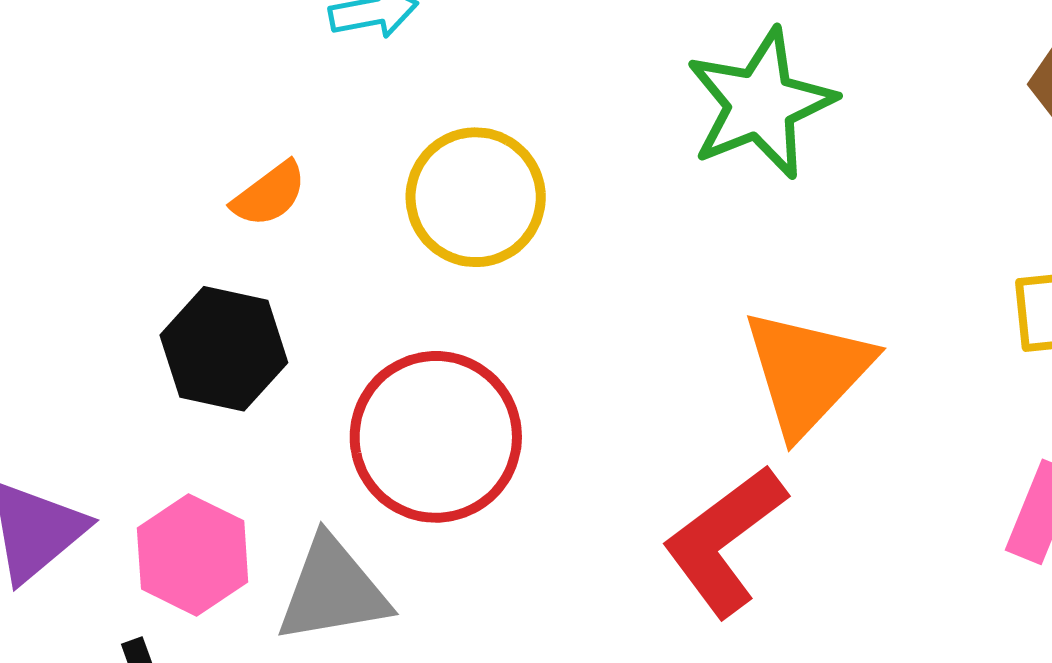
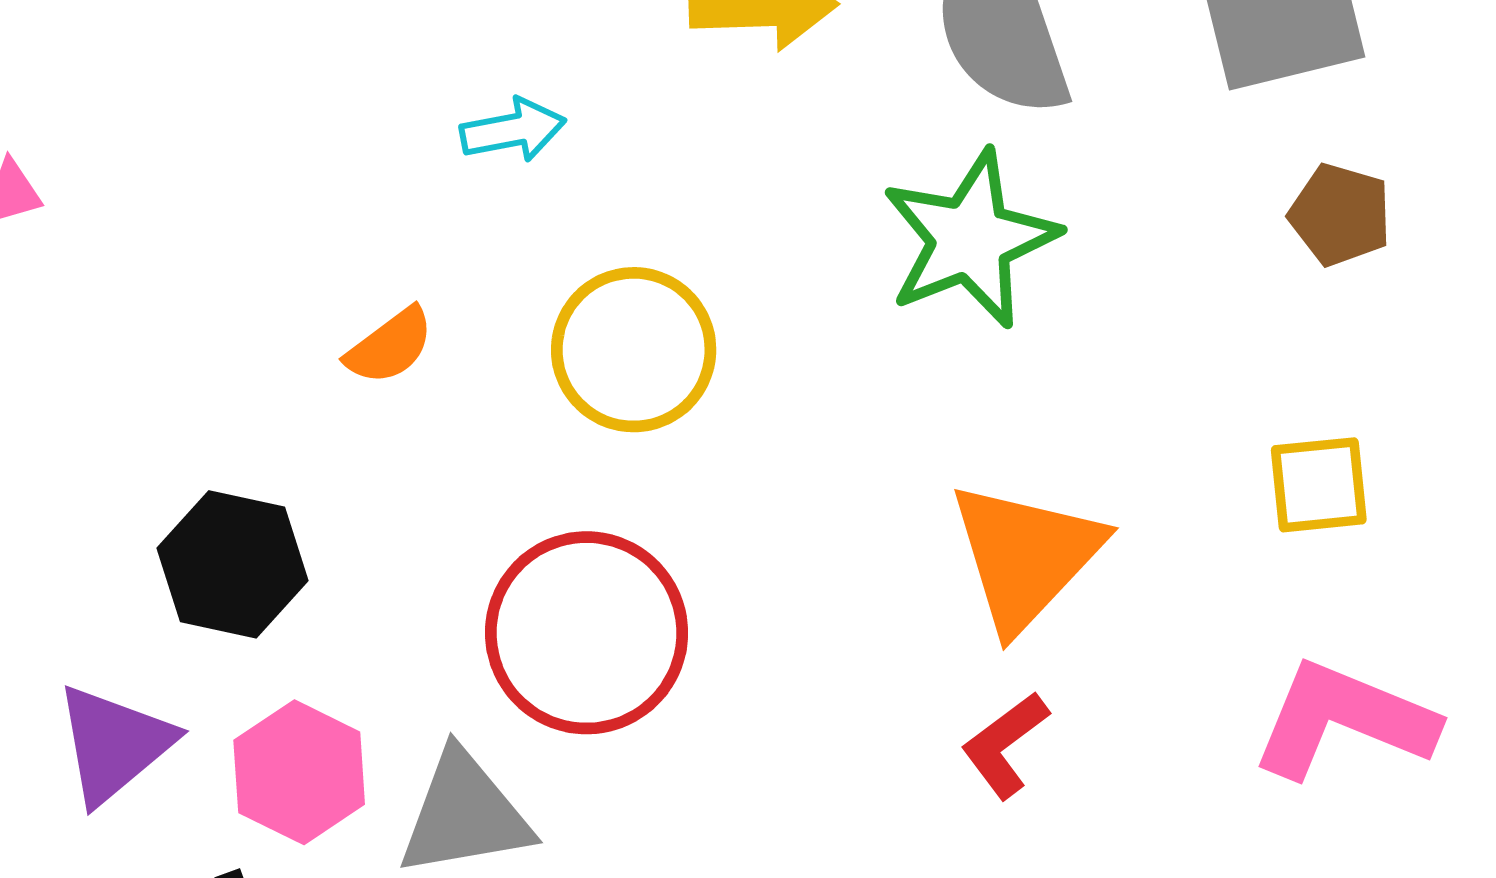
black hexagon: (224, 349) -> (233, 564), moved
red L-shape: (725, 541) -> (1005, 745), moved, size x0.6

